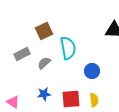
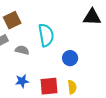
brown square: (44, 31) -> (12, 20), moved
gray semicircle: (44, 63) -> (22, 50), turned 56

